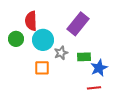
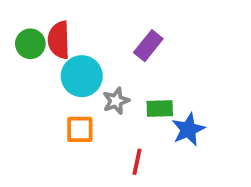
purple rectangle: (78, 24) -> (148, 46), size x0.7
green circle: (16, 39) -> (30, 44), moved
red line: (94, 88) -> (137, 162), moved, turned -72

